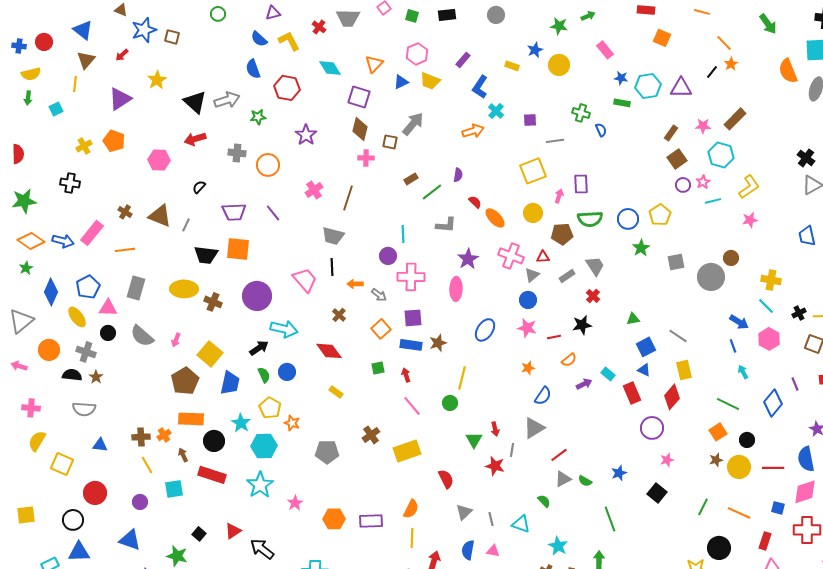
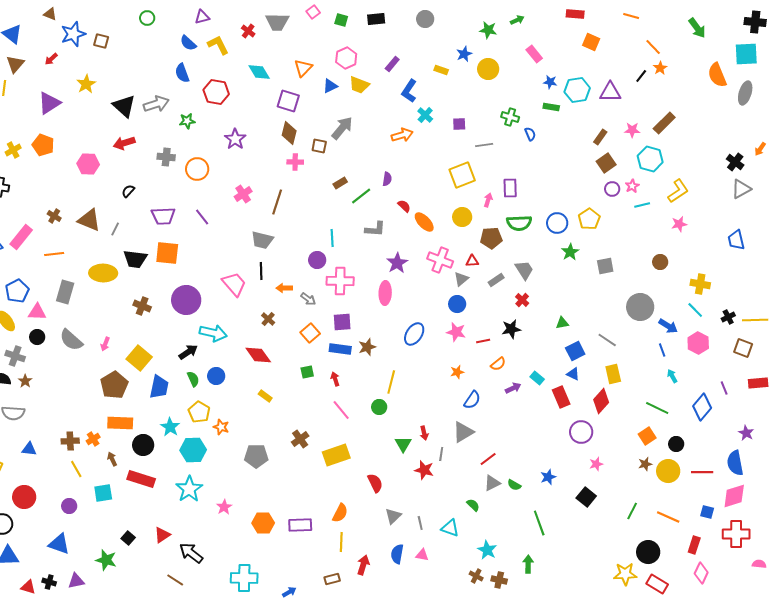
gray circle: (711, 277) -> (640, 307), moved
yellow ellipse: (184, 289) -> (103, 273), moved

